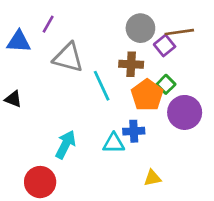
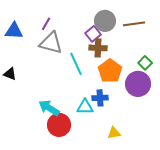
purple line: (48, 24) -> (46, 24), moved
purple square: (165, 46) -> (93, 34), moved
green square: (166, 84) -> (145, 63), moved
cyan arrow: (66, 145) -> (49, 108), turned -85
red circle: (40, 182) -> (59, 125), moved

